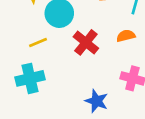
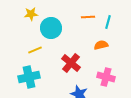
red cross: (86, 42) -> (71, 63), moved

